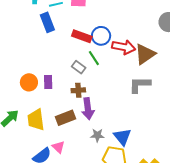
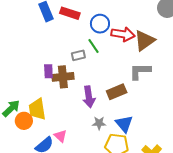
red rectangle: (82, 36) -> (70, 13), moved
gray rectangle: (79, 67) -> (78, 55), turned -48
orange circle: (29, 82) -> (24, 121), moved
brown cross: (78, 90) -> (63, 77), moved, size x1.5
brown rectangle: (65, 118) -> (117, 92), moved

